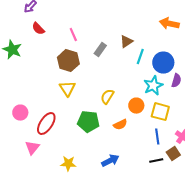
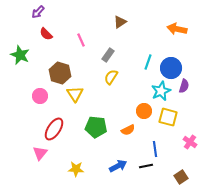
brown triangle: (126, 42) -> (120, 22), moved
brown hexagon: (68, 61) -> (60, 73), moved
yellow semicircle: (107, 97) -> (111, 77), moved
pink circle: (20, 113) -> (40, 96), moved
blue line: (157, 137) -> (155, 149), moved
brown square: (173, 154) -> (181, 177), moved
black line: (156, 161) -> (146, 166), moved

